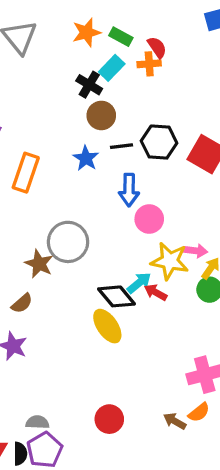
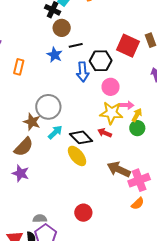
black hexagon: (159, 142) -> (101, 61), moved
orange rectangle: (26, 173) -> (19, 67), size x0.7
pink circle: (149, 219) -> (111, 87), moved
cyan arrow: (139, 283) -> (55, 132), moved
brown semicircle: (22, 303) -> (24, 147), size x1.5
brown arrow: (175, 421) -> (119, 169), moved, size x1.6

